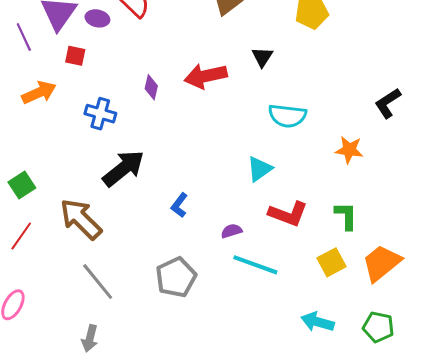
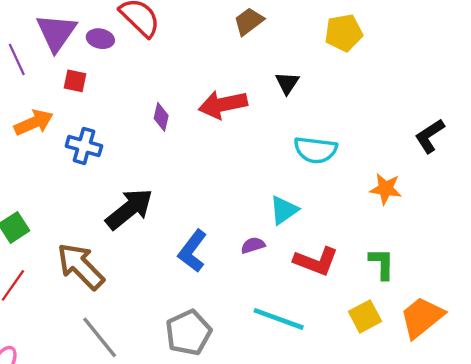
blue cross: (100, 114) -> (84, 146), moved
blue L-shape: (179, 205) -> (193, 251), size x1.5
purple semicircle: (231, 231) -> (253, 245), moved

